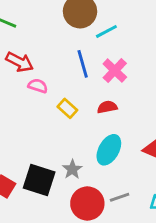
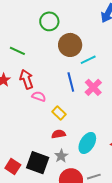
red arrow: (20, 62) -> (26, 79), turned -138
red semicircle: (107, 107) -> (59, 134), moved

